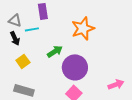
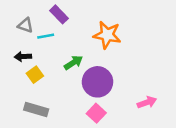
purple rectangle: (43, 11) -> (59, 14), turned -35
orange star: (83, 28) -> (107, 35), turned 30
black arrow: (15, 38) -> (23, 57), moved, turned 112

